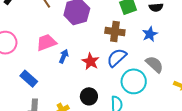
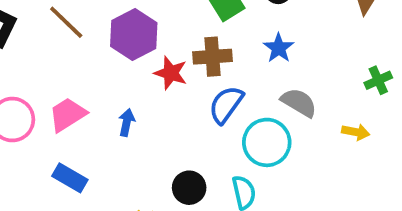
pink trapezoid: (46, 42) -> (67, 115), moved
red star: (91, 61) -> (171, 73), moved

